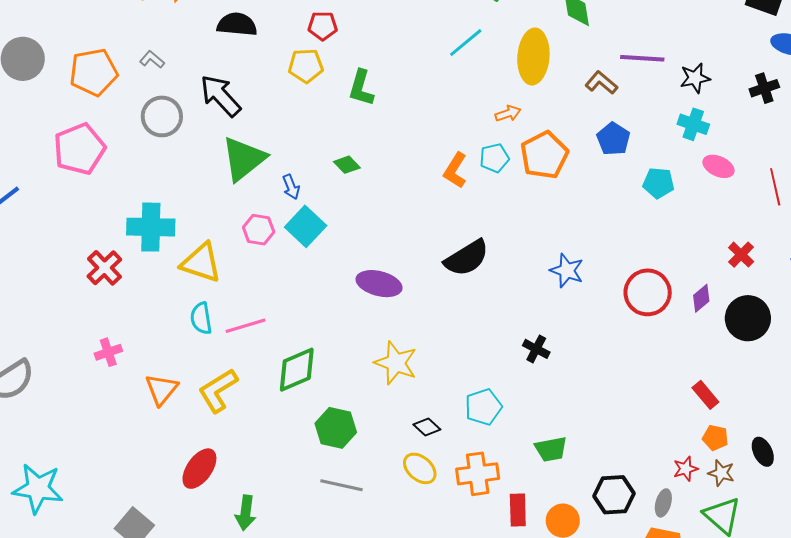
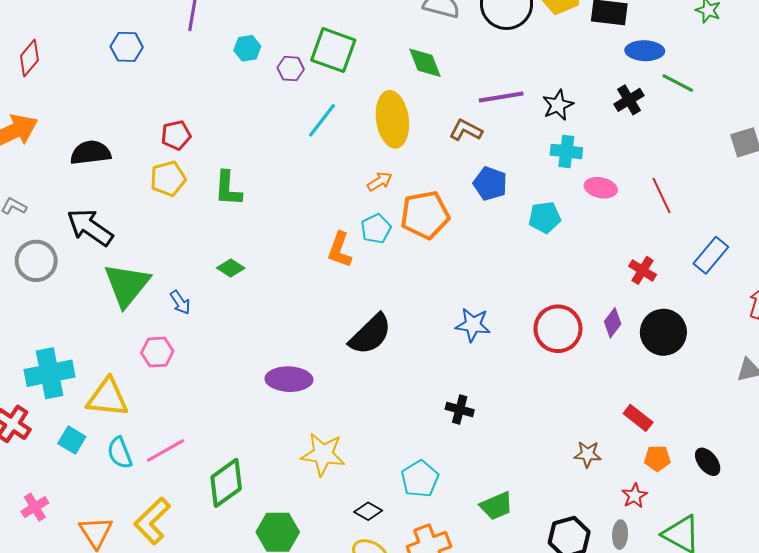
orange pentagon: (544, 155) -> (425, 215), turned 30
cyan square: (306, 226) -> (72, 440), moved, size x0.7
brown star: (721, 473) -> (588, 454), moved

